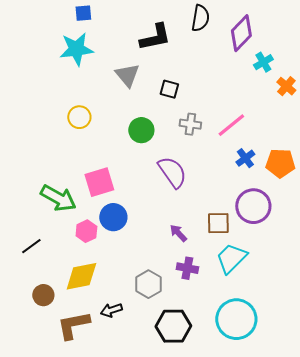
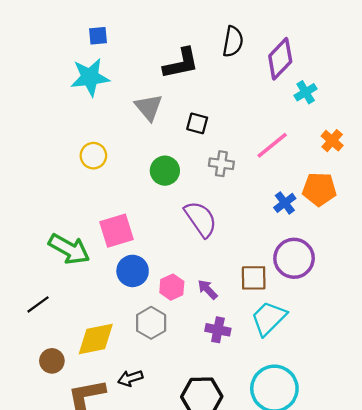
orange cross: (286, 86) -> (332, 141), moved
pink line: (231, 125) -> (272, 145), moved
orange pentagon: (280, 163) -> (319, 189), moved
pink hexagon: (86, 231) -> (172, 287), moved
gray hexagon: (148, 284) -> (151, 323), moved

